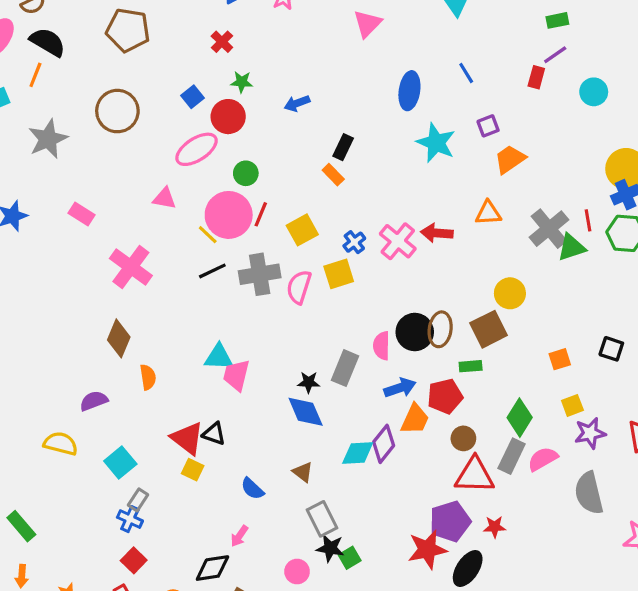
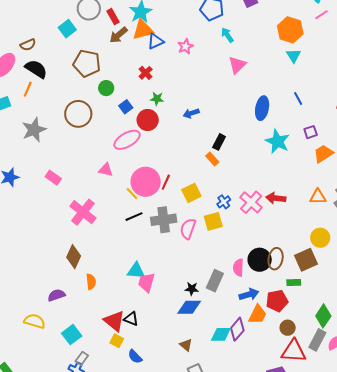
green circle: (246, 173) -> (106, 88), moved
orange triangle: (488, 213) -> (318, 197), moved
blue diamond: (306, 412) -> (189, 307), turned -70
blue semicircle: (252, 489) -> (135, 357), moved

